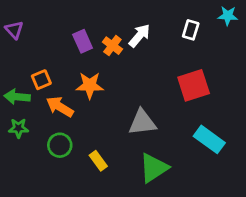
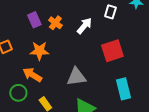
white arrow: (139, 36) -> (84, 26), moved
orange arrow: (60, 107) -> (32, 75), moved
cyan rectangle: (209, 139) -> (123, 89), turned 40

